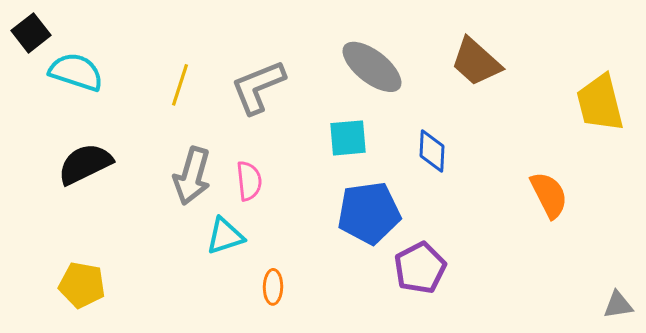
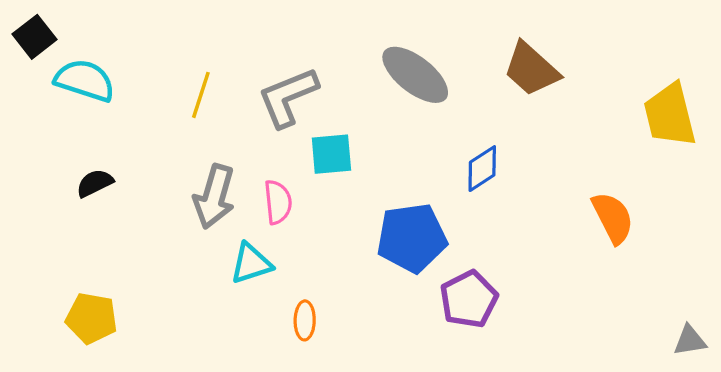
cyan square: (348, 138) -> (331, 154), moved
blue diamond: (432, 151) -> (482, 169), turned 54
black semicircle: (85, 164) -> (95, 183), size x0.6

